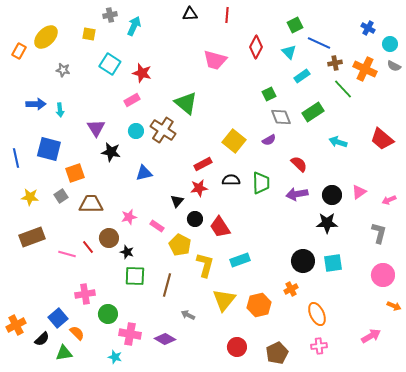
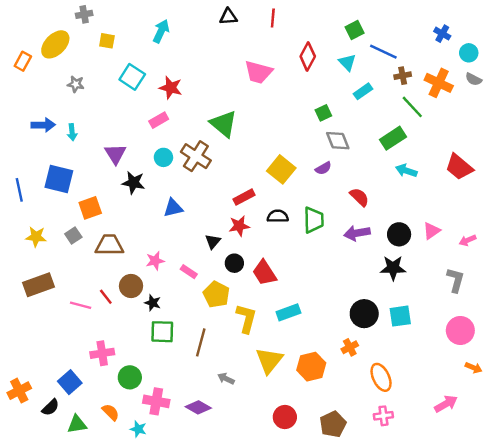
gray cross: (110, 15) -> (84, 14), moved
green rectangle: (313, 112) -> (393, 138), moved
orange semicircle: (77, 333) -> (111, 412), moved

